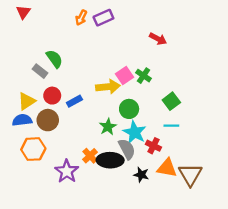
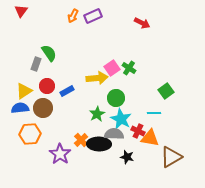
red arrow: (158, 39) -> (142, 23), moved
gray rectangle: (40, 71) -> (36, 64), turned 72
green square: (171, 101) -> (166, 91), moved
gray semicircle: (127, 149) -> (114, 134), turned -60
orange triangle: (167, 168) -> (150, 138), moved
brown triangle: (190, 175) -> (171, 157), turned 30

